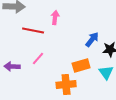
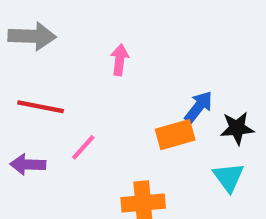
red line: (33, 30) -> (41, 107), moved
orange rectangle: (81, 66) -> (175, 135), moved

